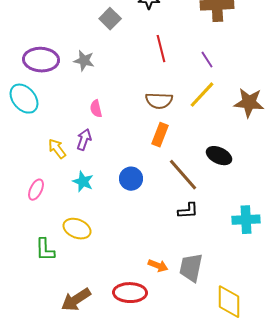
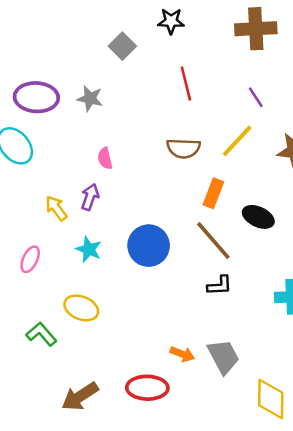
purple line: (207, 60) -> (256, 97), moved
orange rectangle: (160, 135) -> (213, 193), moved
blue circle: (131, 179) -> (149, 246), size x1.4
green L-shape: (45, 250) -> (41, 334), turned 140
gray trapezoid: (191, 268) -> (223, 357), turned 140

